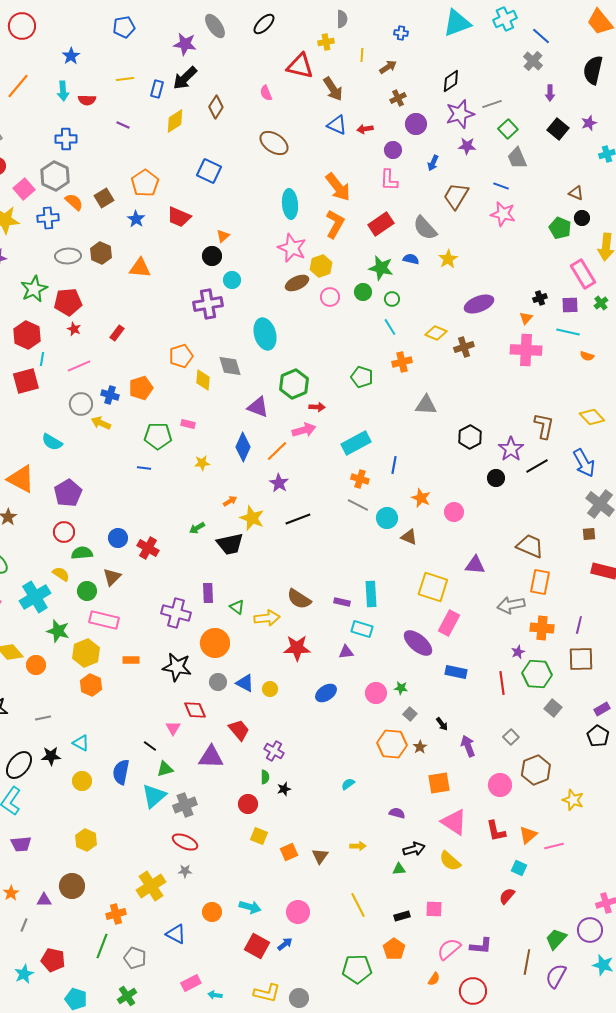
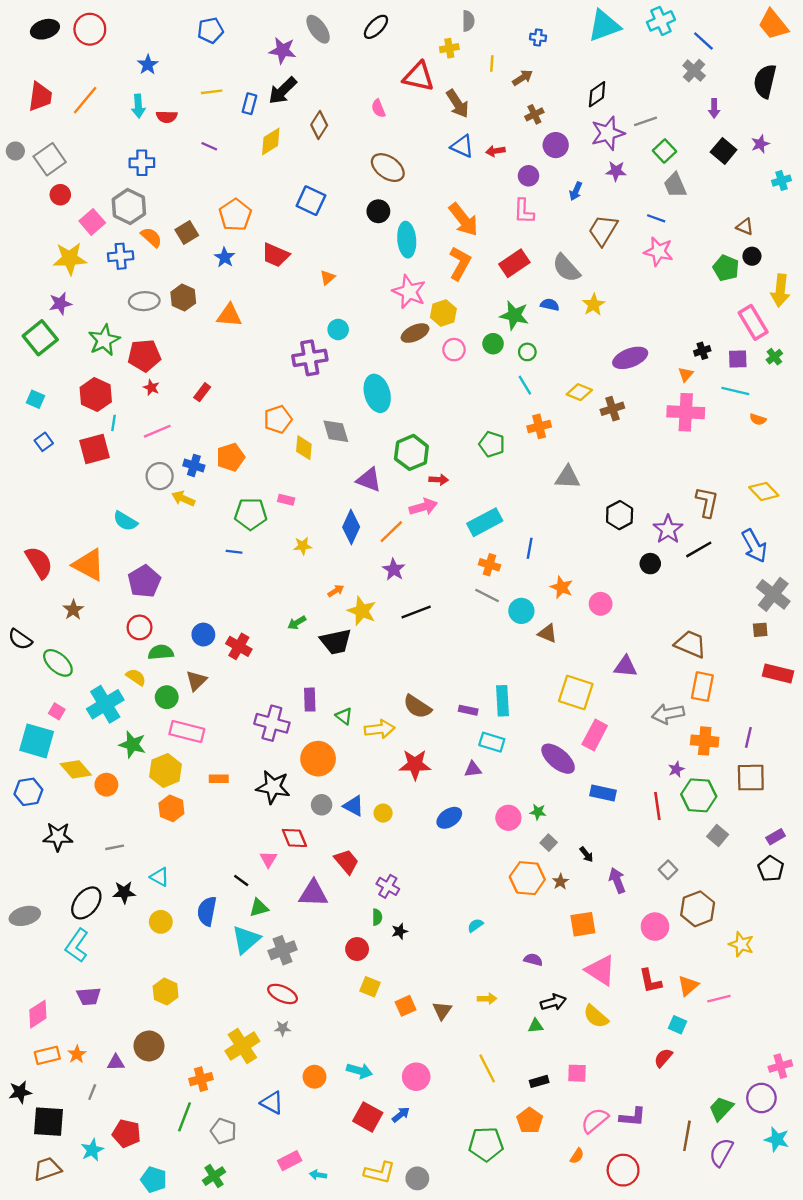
black circle: (212, 256) -> (378, 211), moved

